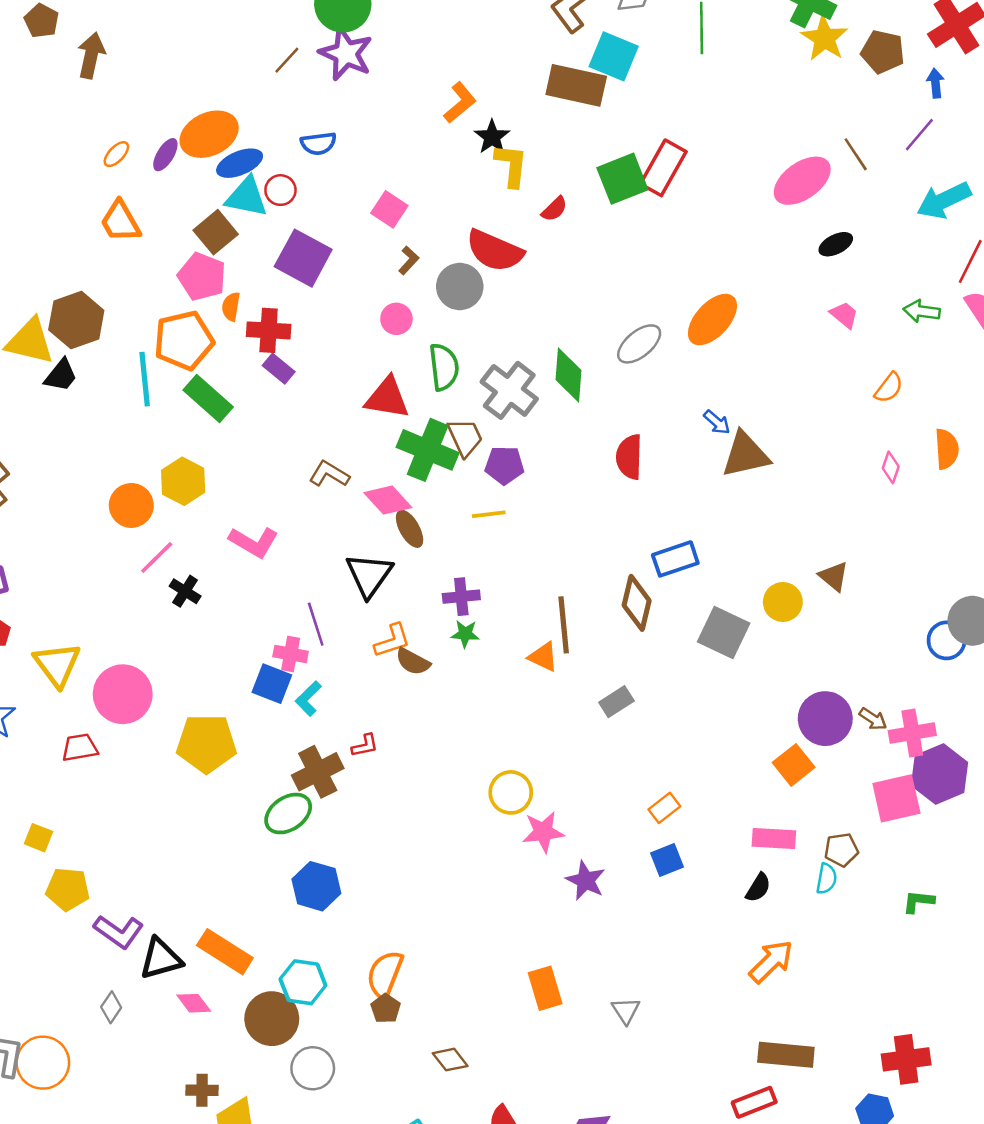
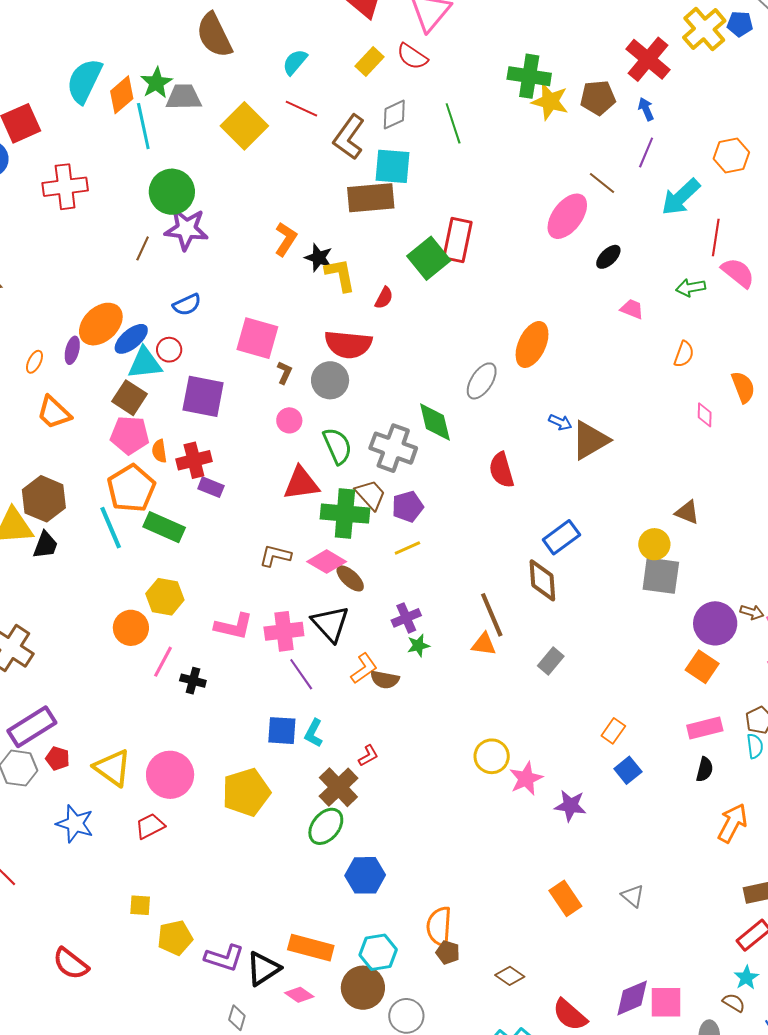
pink square: (389, 209) -> (257, 338), size x1.5
gray square: (724, 632) -> (661, 576), moved
pink cross: (291, 654) -> (284, 631), moved, size x1.4

